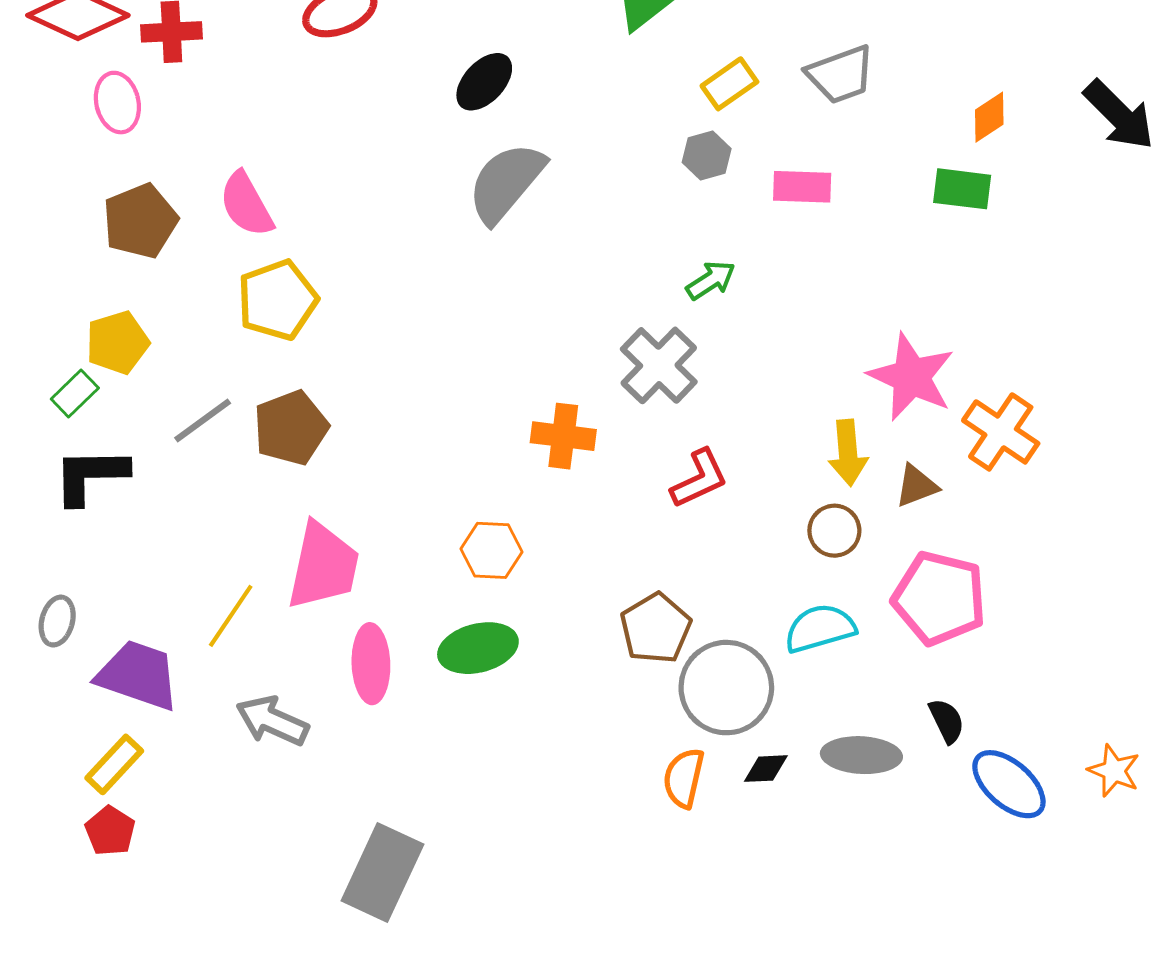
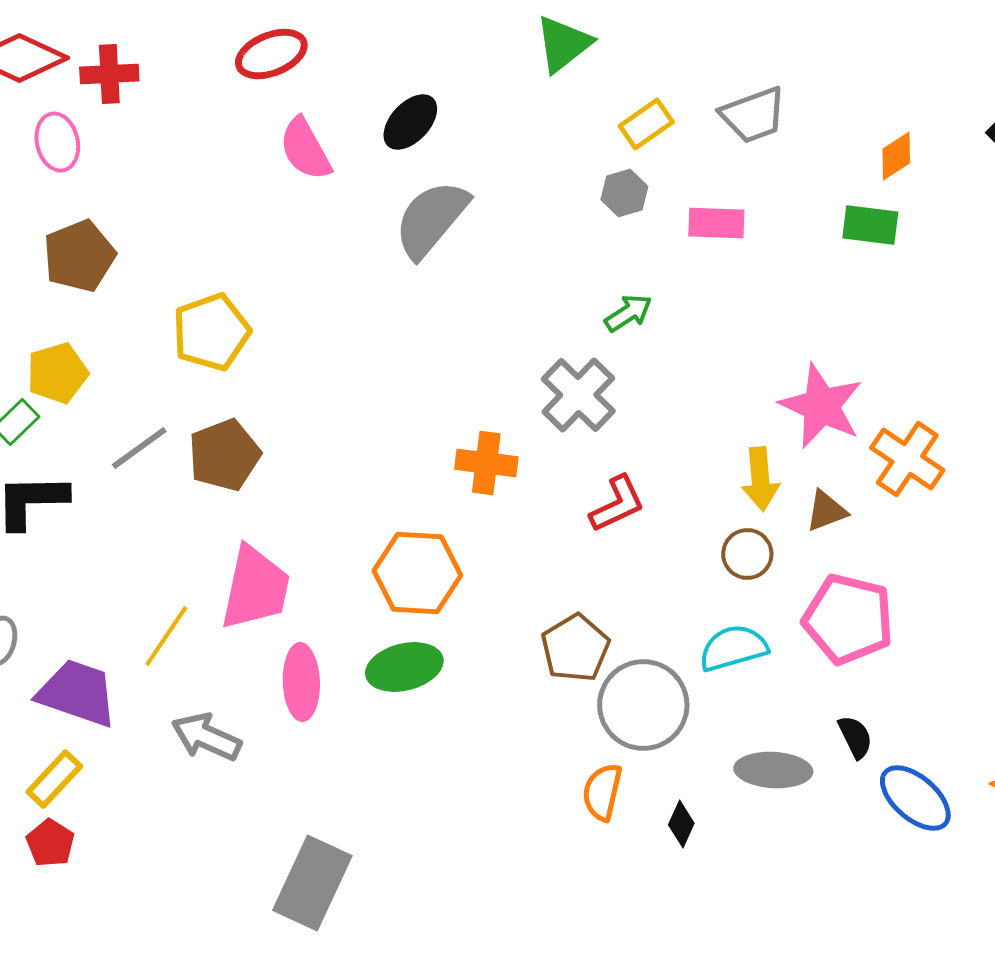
pink semicircle: (246, 204) -> (305, 149), moved
orange hexagon: (491, 550) -> (417, 573), size x1.5
black diamond: (766, 769) -> (681, 824), moved, turned -63

